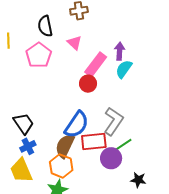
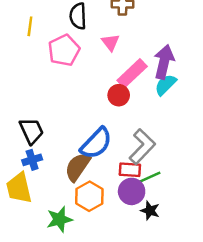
purple arrow: (120, 51) -> (164, 62), size x1.5
red rectangle: (94, 141) -> (130, 170), moved, size x0.7
orange hexagon: (61, 166) -> (89, 196), moved
black star: (138, 180) -> (150, 211), moved

